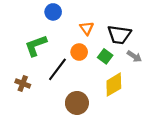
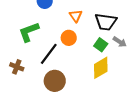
green square: (105, 56) -> (101, 45), moved
brown circle: (77, 103) -> (55, 81), moved

